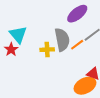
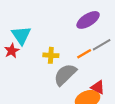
gray semicircle: (62, 40) -> (65, 75), moved, turned -130

